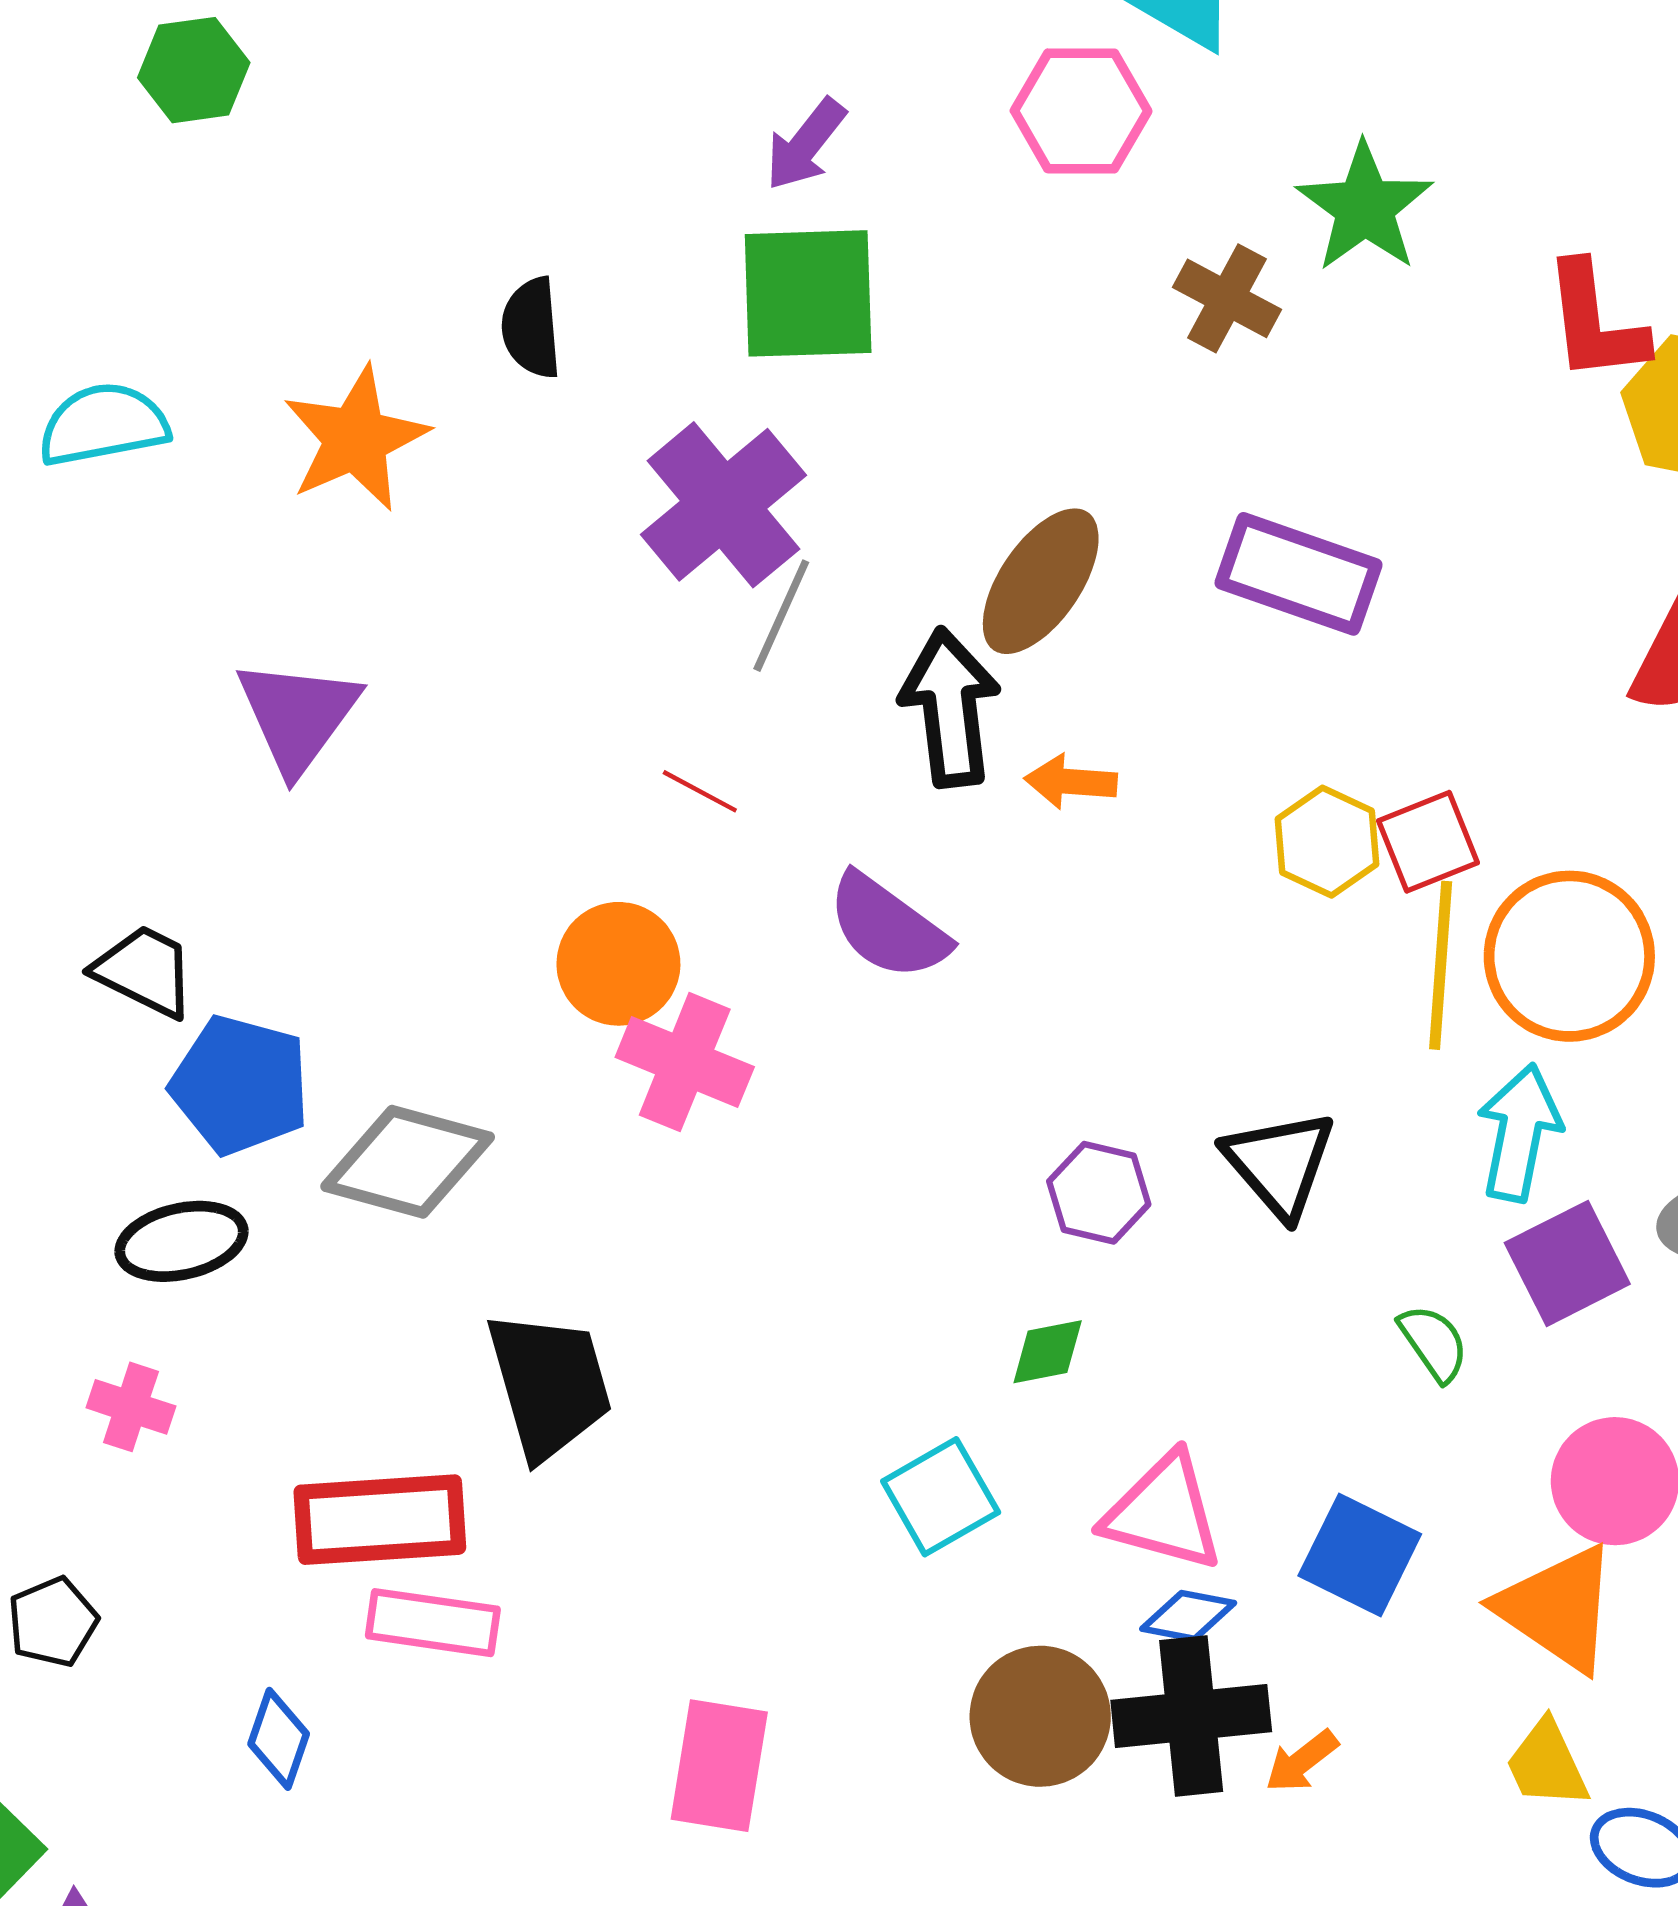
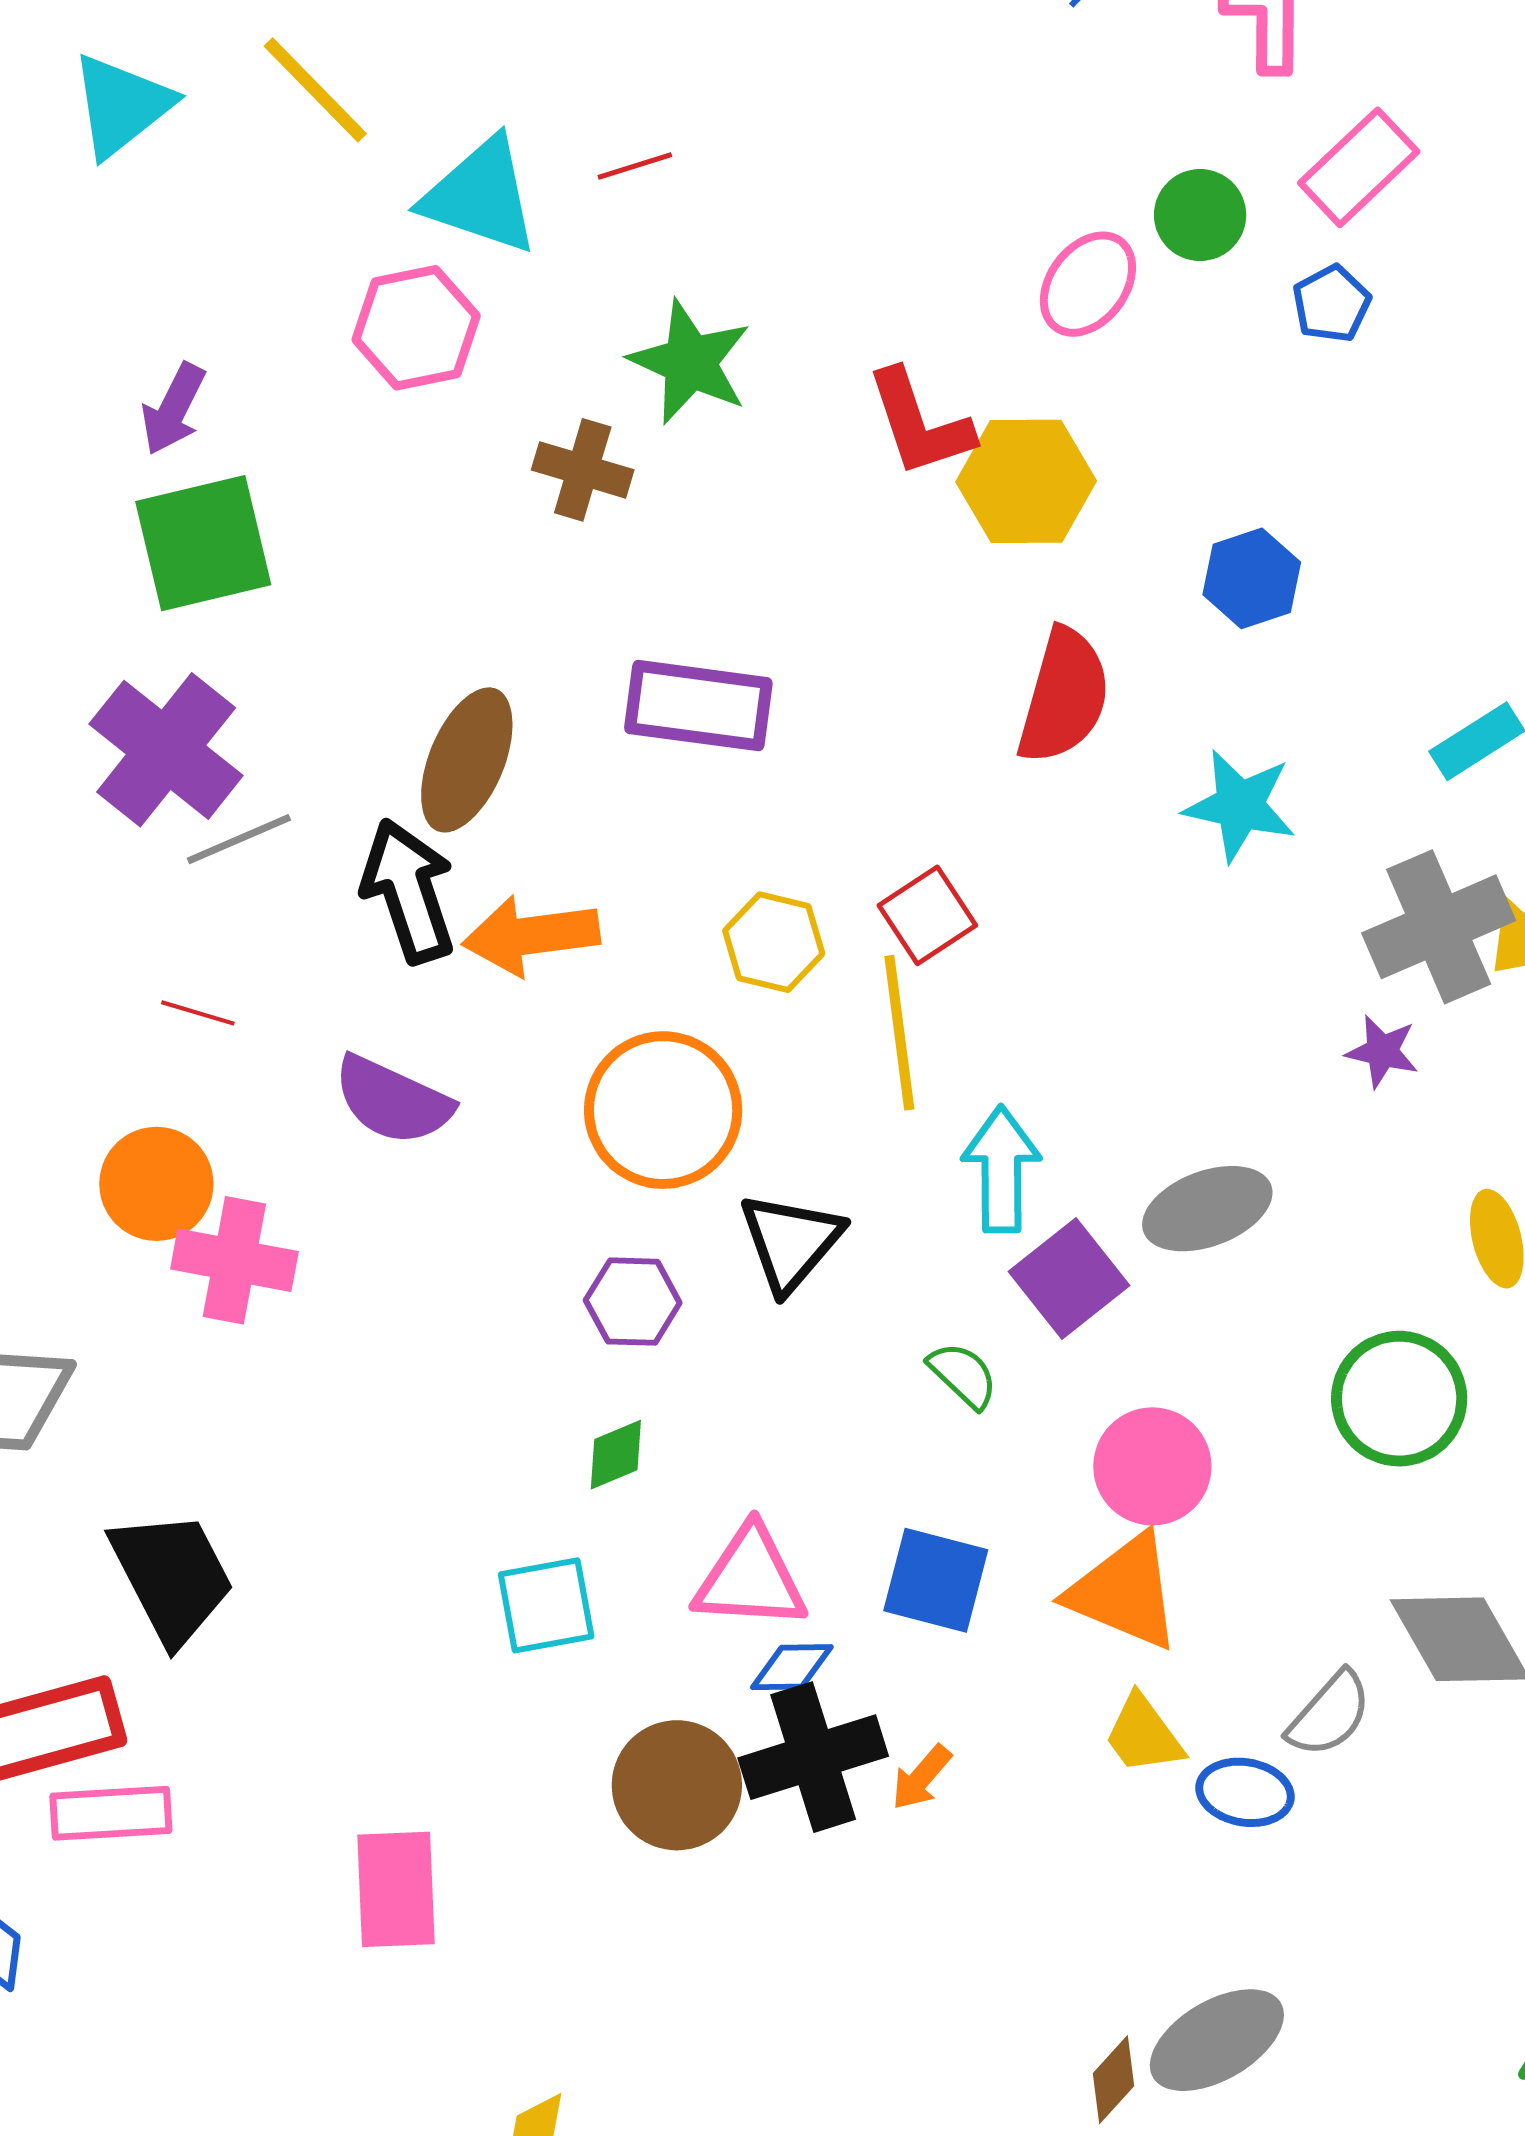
gray line: (781, 616) -> (239, 839), turned 54
orange arrow: (1071, 782) -> (531, 935), size x1.6
red square: (1428, 842) -> (927, 915), moved
orange circle: (1569, 956) -> (663, 1110), moved
black triangle: (1280, 1164) -> (791, 1242), turned 33
cyan square: (941, 1497) -> (546, 1605), turned 31

